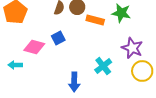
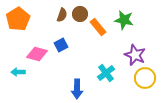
orange rectangle: (95, 20) -> (98, 27), turned 36

